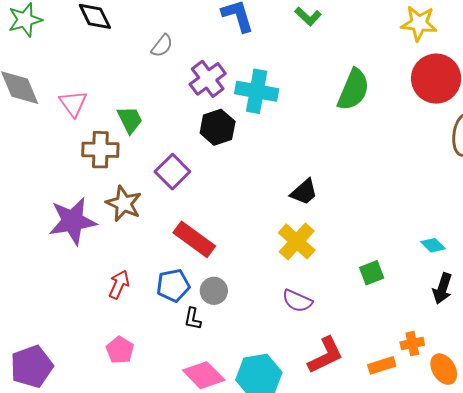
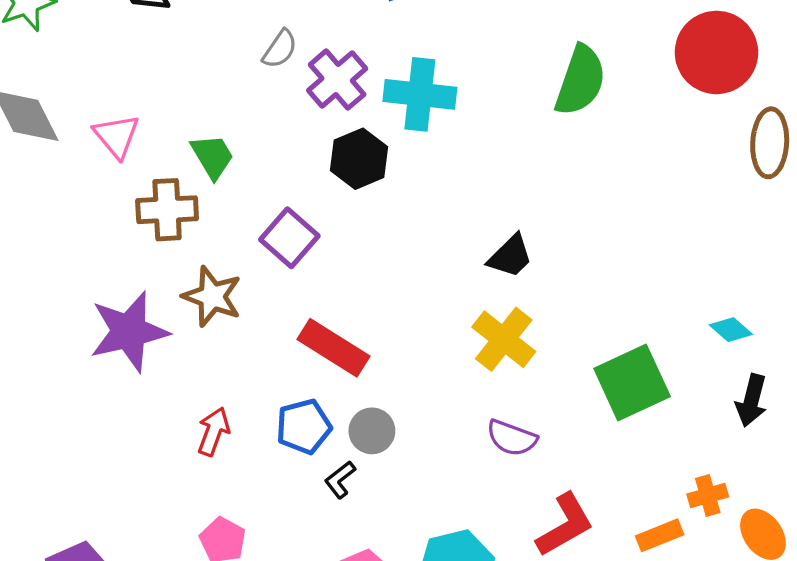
gray semicircle: (162, 46) -> (280, 49), moved
green square: (372, 273) -> (632, 383), size x1.8
black L-shape: (193, 319) -> (340, 480), turned 45

